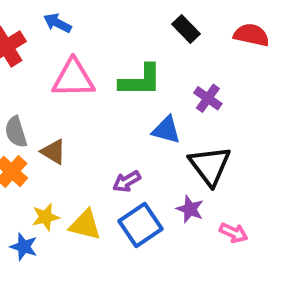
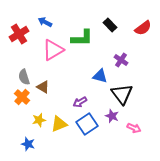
red semicircle: (251, 35) -> (143, 28), turned 132
pink triangle: (73, 78) -> (53, 50), turned -30
green L-shape: (141, 80) -> (82, 38), moved
yellow triangle: (85, 225) -> (59, 124), turned -36
blue star: (24, 247) -> (28, 144), moved

